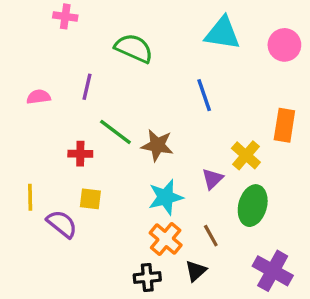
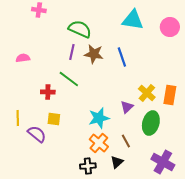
purple line: (87, 87) -> (72, 52), moved
orange rectangle: (284, 125) -> (170, 95), moved
brown star: (157, 145) -> (94, 54), moved

